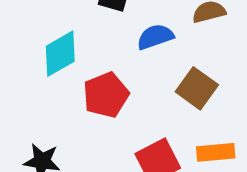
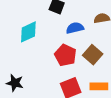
red pentagon: (106, 95) -> (65, 55), moved, turned -30

